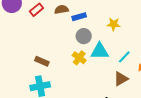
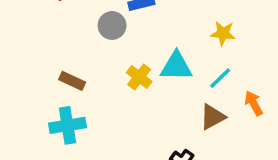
yellow star: (114, 24) -> (223, 33), moved
gray circle: (84, 36) -> (112, 25), moved

